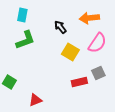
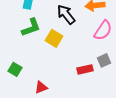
black arrow: (60, 27) -> (66, 14), size x1.5
yellow square: (70, 52) -> (54, 38), moved

